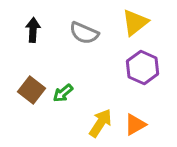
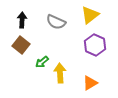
brown square: (31, 90) -> (21, 45), moved
yellow arrow: (101, 123) -> (60, 73), moved, turned -36

